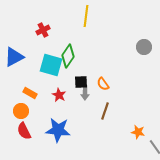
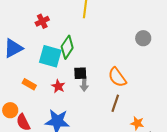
orange semicircle: (103, 84) -> (117, 77), moved, size x1.5
orange circle: (21, 111) -> (10, 110), moved
brown line: (105, 111) -> (115, 103), moved

